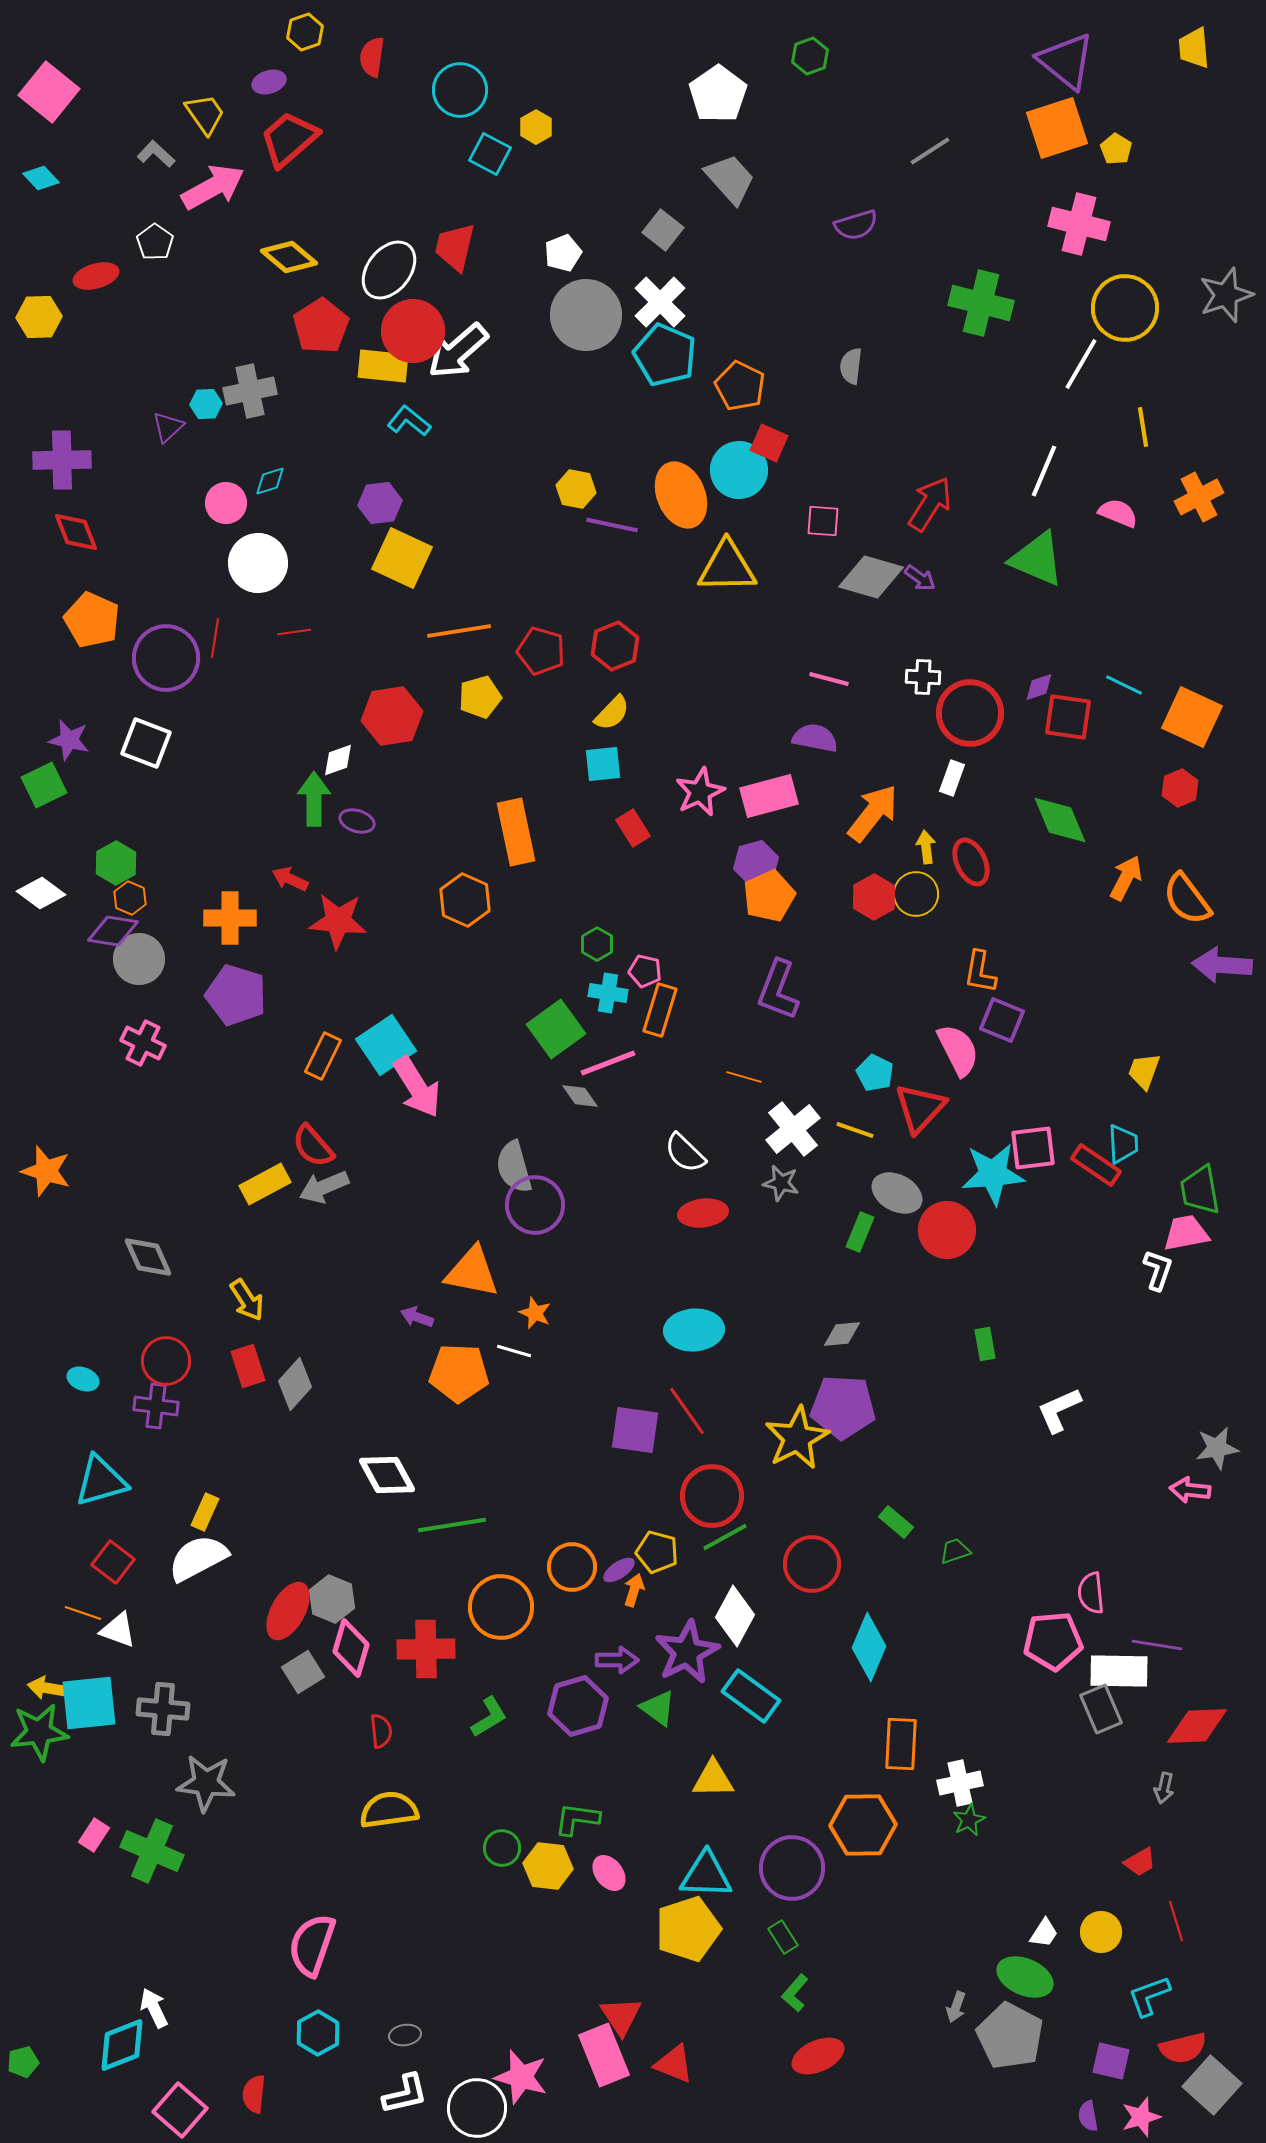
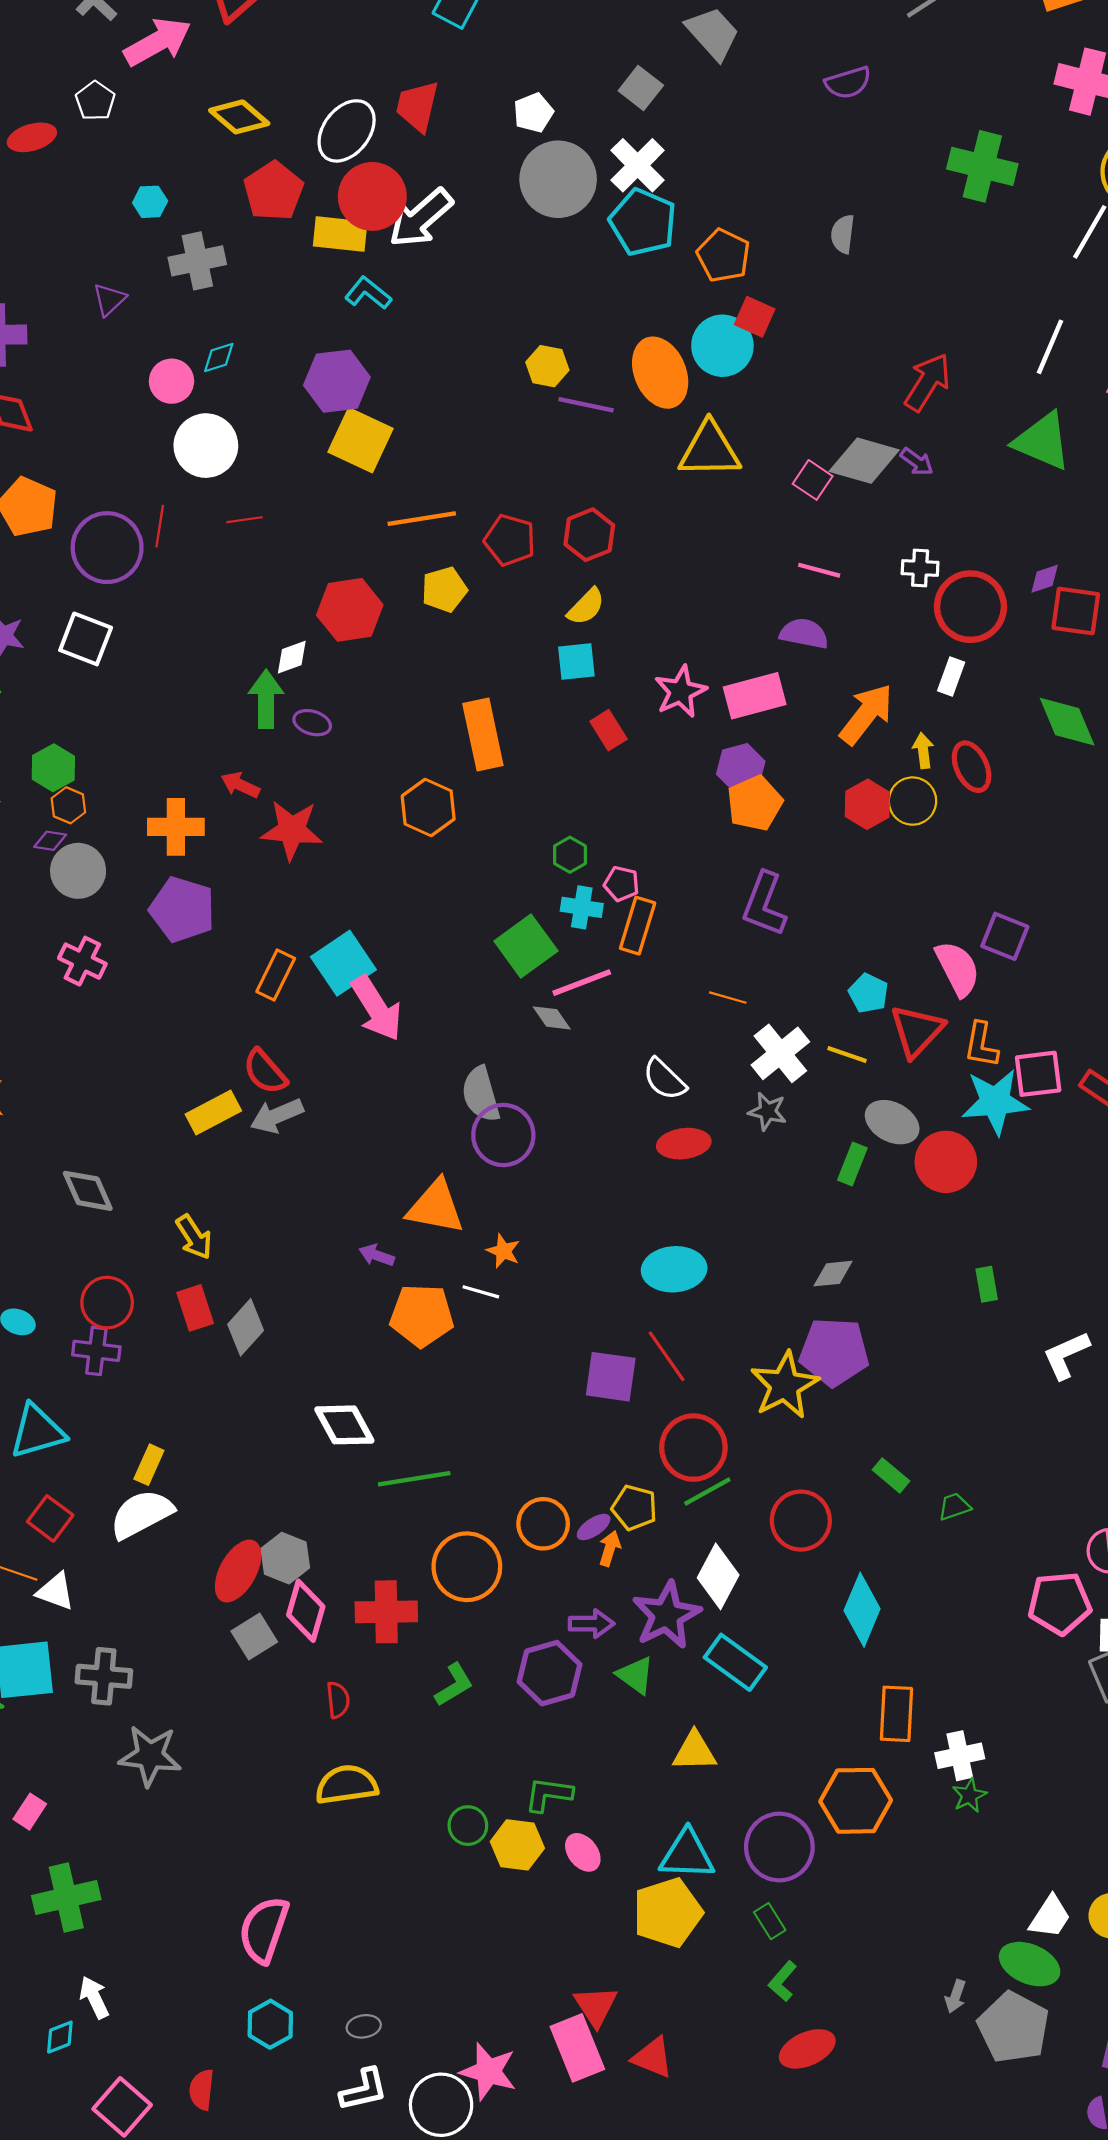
cyan hexagon: (206, 404) -> (150, 202), moved
purple hexagon: (380, 503) -> (337, 381), size x1.4
pink square: (823, 521) -> (813, 480), moved, turned 30
purple diamond: (113, 931) -> (50, 841), size x0.6
orange L-shape: (980, 972) -> (981, 1045), moved
green cross: (152, 1851) -> (66, 1897), moved, turned -36
white trapezoid: (1044, 1933) -> (1050, 1917), size x1.4
cyan diamond: (122, 2045) -> (60, 2037), size x0.6

